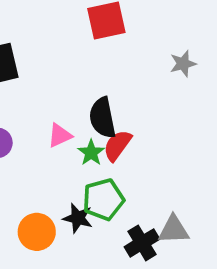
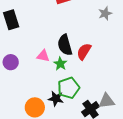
pink triangle: (60, 135) -> (43, 56), turned 40
red semicircle: (117, 145) -> (84, 52), moved

